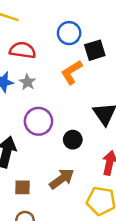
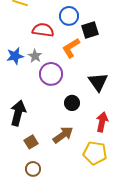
red semicircle: (23, 50) -> (43, 30), moved
purple circle: (38, 121) -> (51, 74), moved
brown square: (23, 187) -> (31, 142), turned -32

